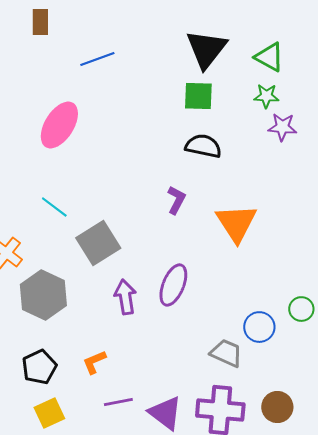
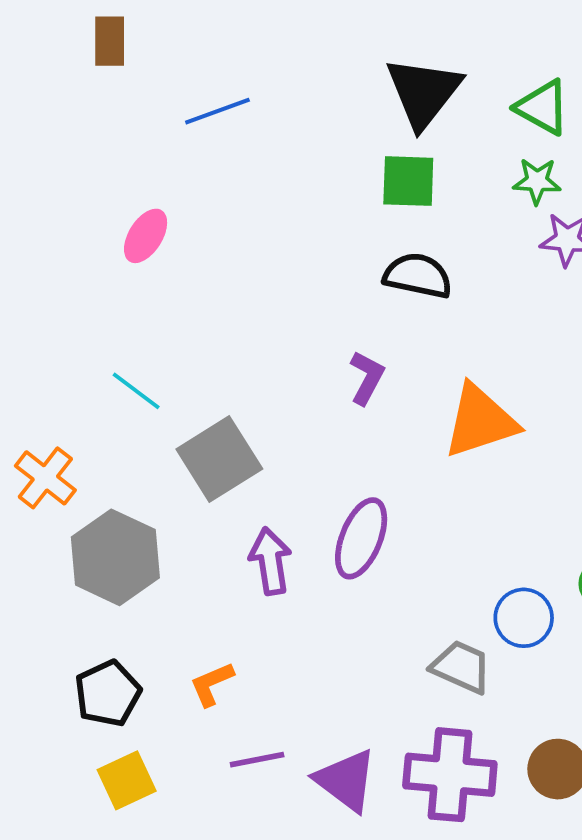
pink ellipse: (59, 125) -> (146, 236), size x0.6
orange triangle: (236, 223) -> (480, 421), turned 45

